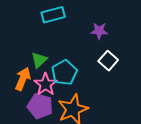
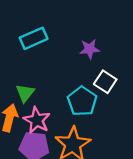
cyan pentagon: (64, 73) -> (82, 101), moved

